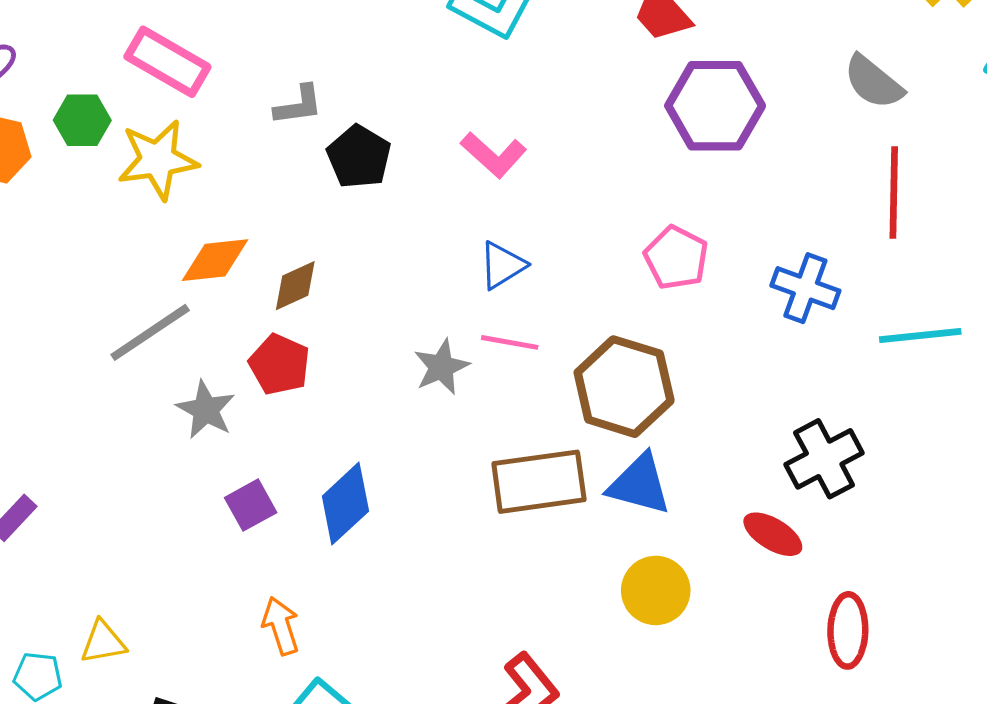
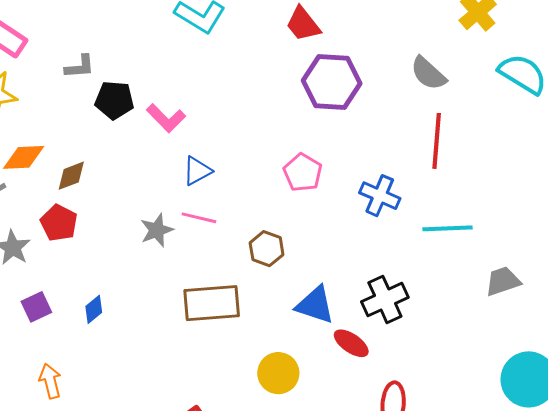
pink L-shape: (494, 155) -> (166, 118), moved
black pentagon: (359, 157) -> (114, 100), turned -30
brown hexagon: (624, 387) -> (267, 249), size x0.6
blue triangle: (639, 484) -> (315, 305), moved
blue diamond: (345, 504) -> (94, 309), size x0.6

